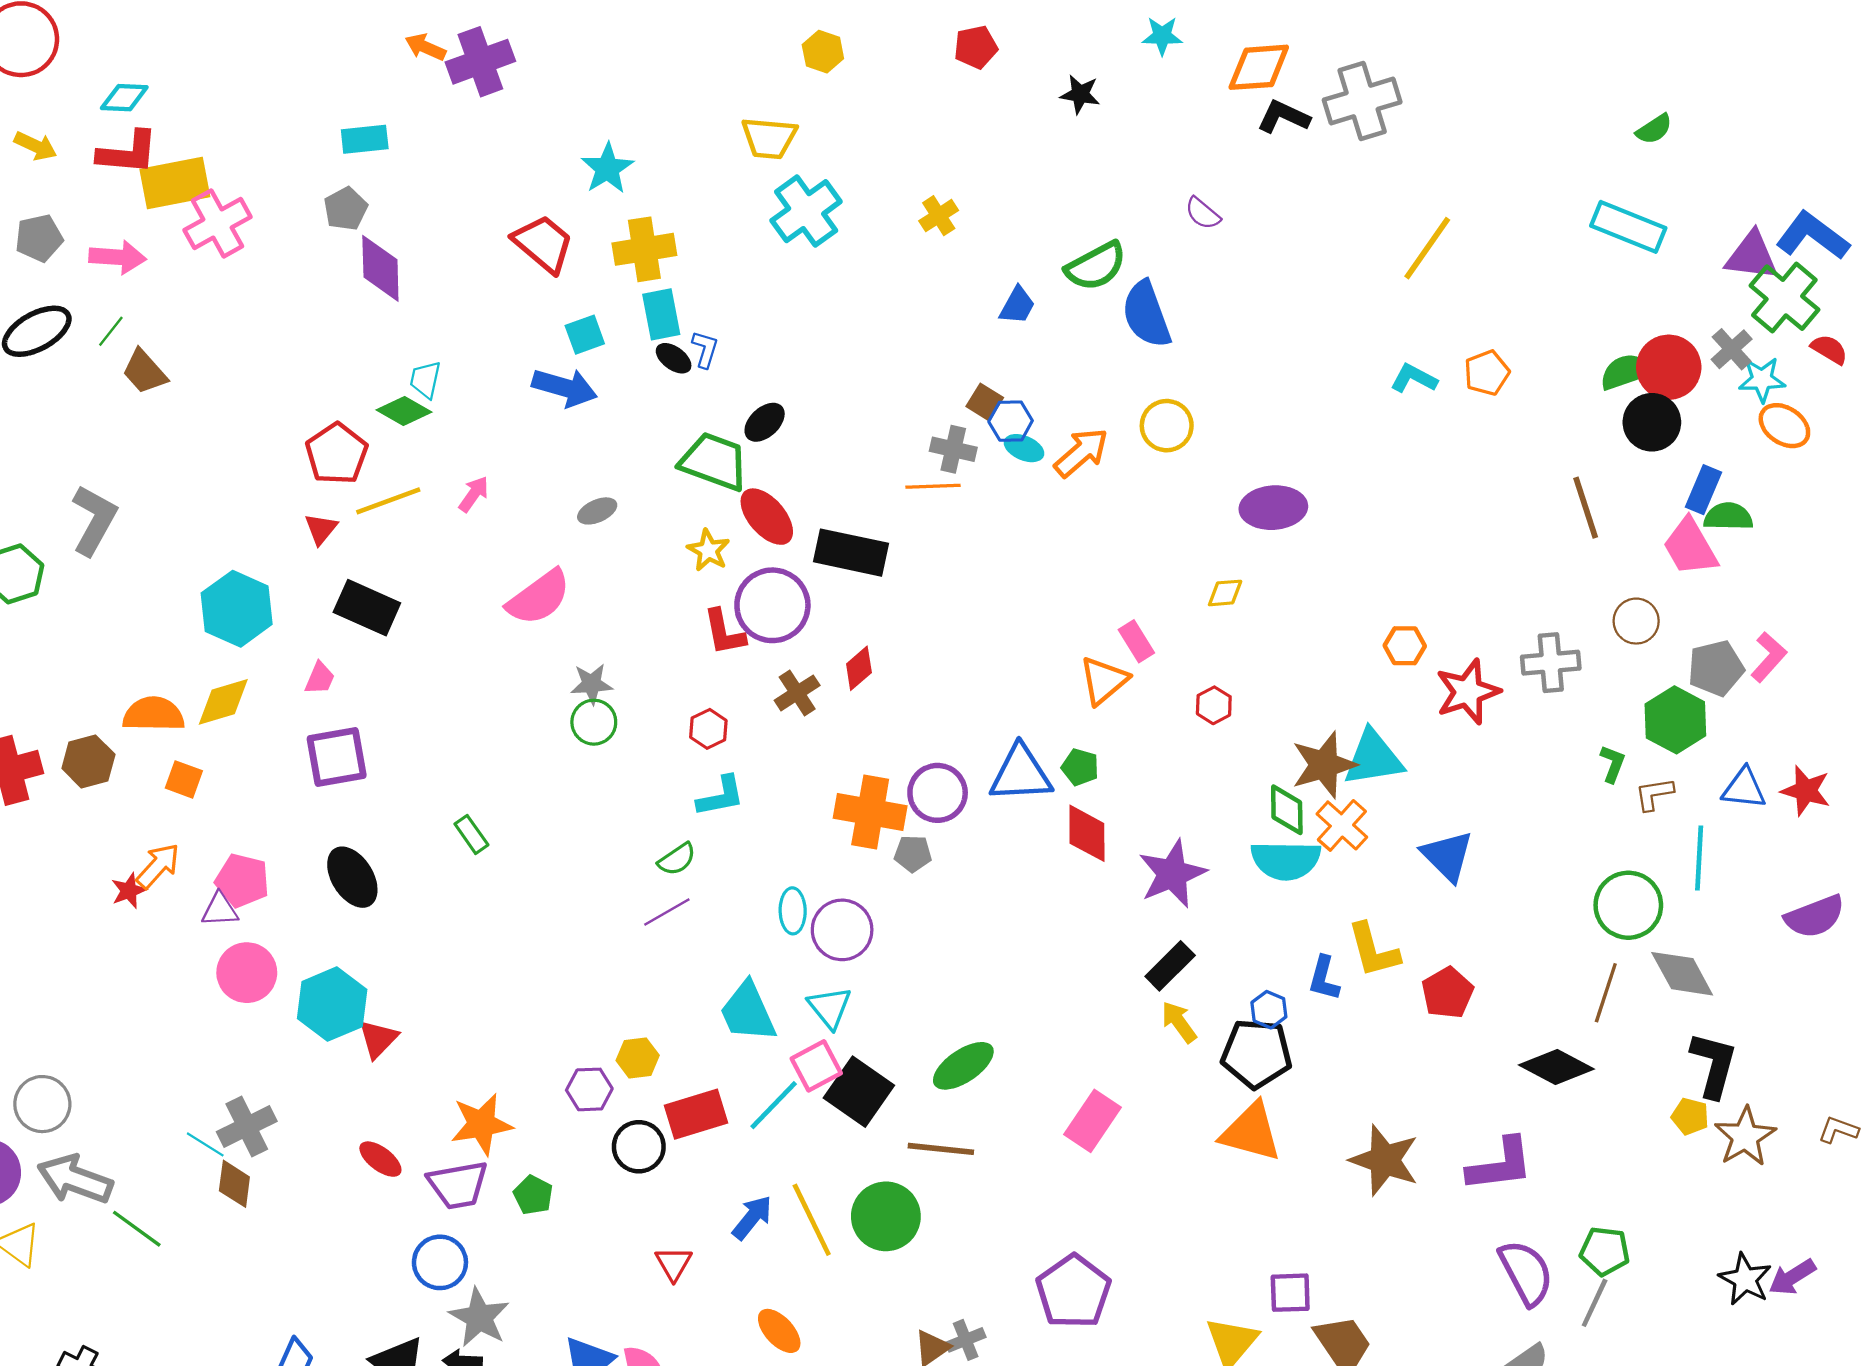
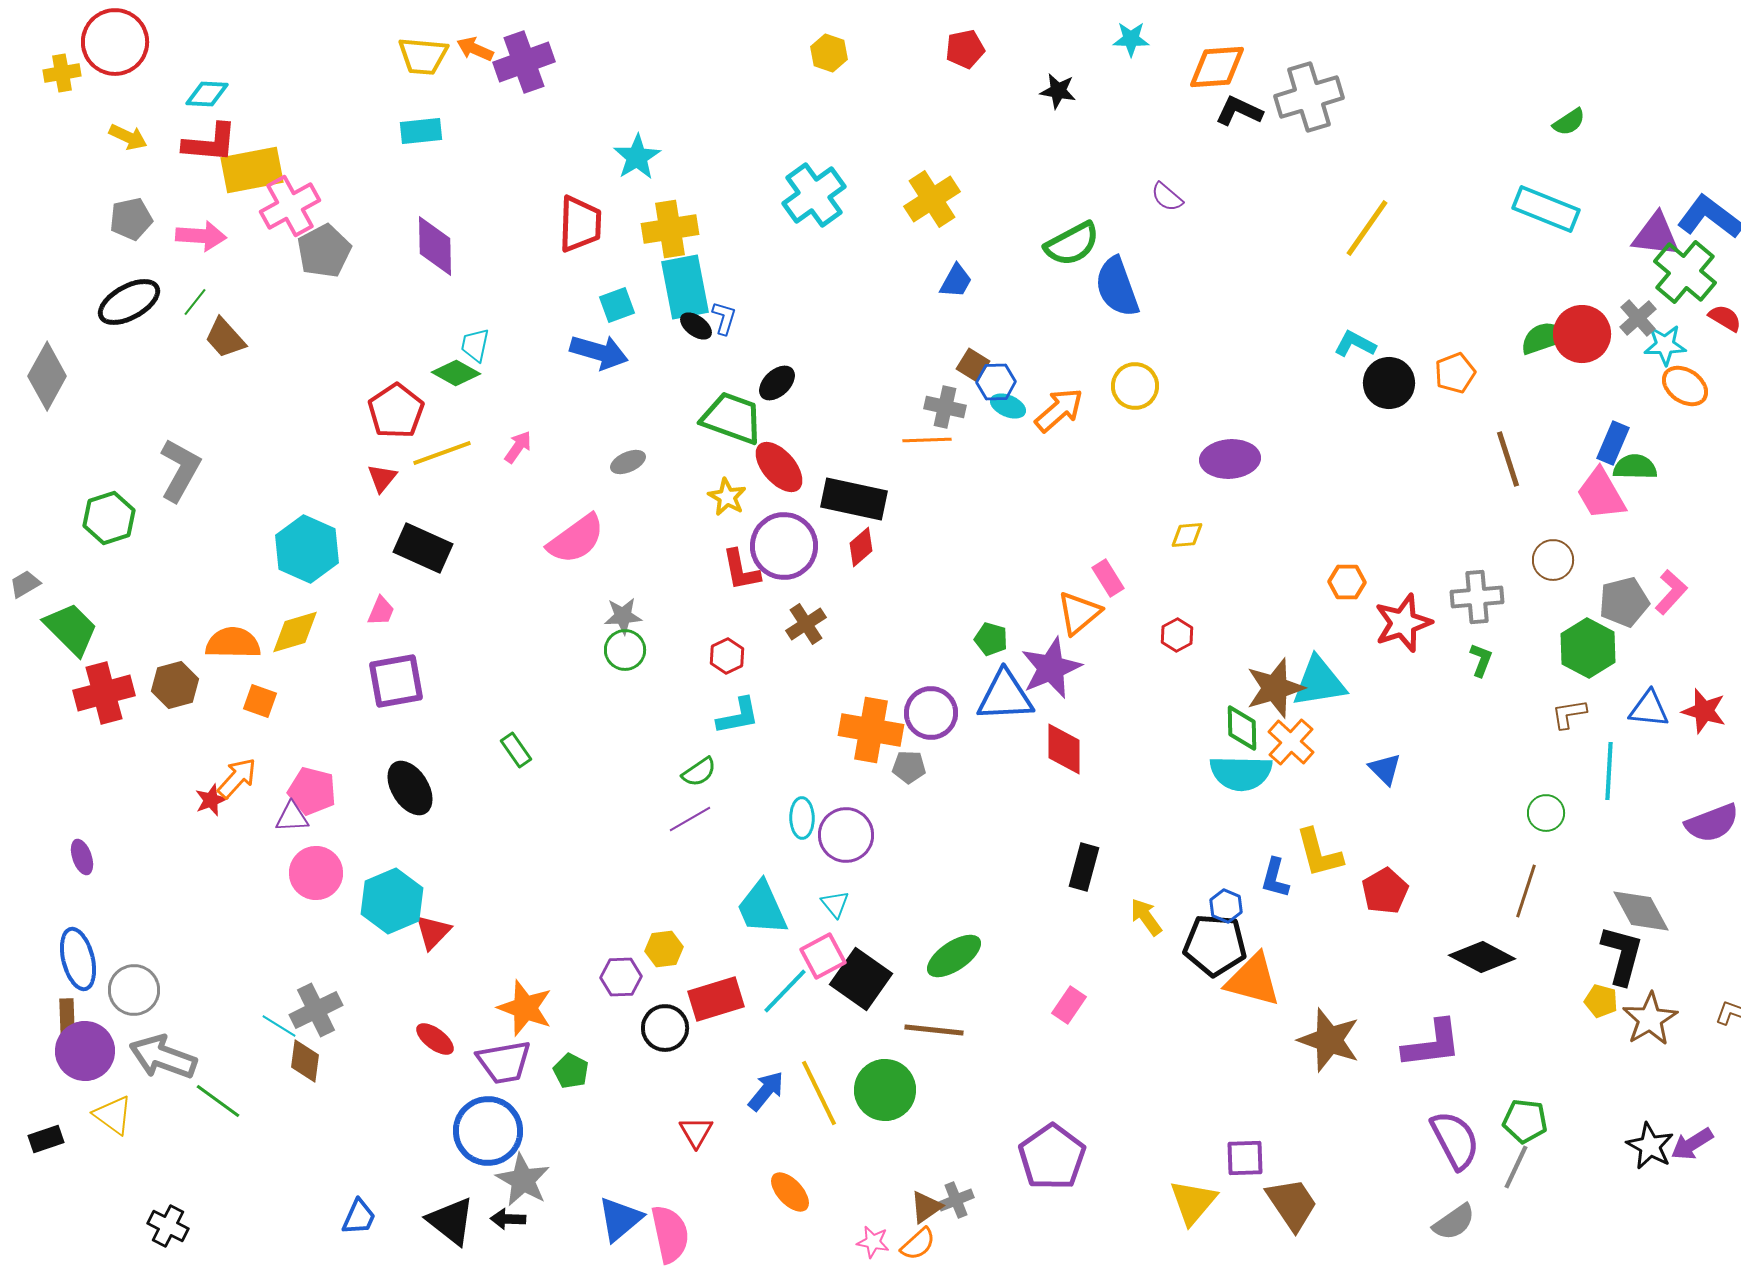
yellow trapezoid: (769, 138) -> (423, 56), moved
gray pentagon: (346, 209) -> (324, 251), moved, size x1.4
yellow cross: (939, 216) -> (932, 199), size x1.6
red trapezoid: (543, 244) -> (580, 224), turned 52
blue trapezoid: (1017, 305) -> (956, 281), moved
cyan rectangle: (661, 314) -> (685, 287), size x1.4
orange pentagon: (1487, 373) -> (1455, 373), moved
black circle: (1652, 422) -> (1389, 383), moved
red diamond: (859, 668) -> (861, 547), moved
green L-shape: (1613, 764) -> (1481, 660), moved
green pentagon: (1080, 767) -> (991, 639), moved
blue triangle: (1447, 856) -> (1385, 769), size x0.7
purple star: (1172, 874) -> (1051, 668), moved
green circle: (1628, 905) -> (1546, 813), size x0.6
black rectangle: (1170, 966) -> (1084, 867), moved, turned -30
gray diamond: (1682, 974) -> (1641, 911), moved
cyan triangle: (830, 1007) -> (835, 904), size x0.7
pink rectangle: (1093, 1121) -> (1069, 1005), size x0.7
orange star: (482, 1124) -> (525, 1008), turned 30
orange triangle: (1251, 1132) -> (1253, 980), moved
blue circle: (440, 1262) -> (488, 1131), size x1.4

